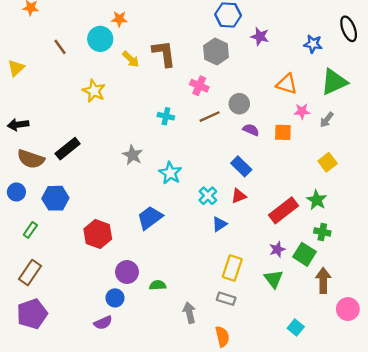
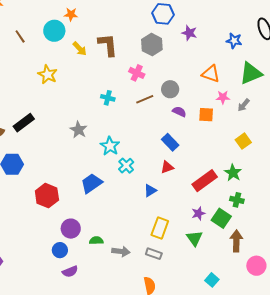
cyan cross: (208, 196) -> (126, 166), moved
gray arrow: (189, 313) -> (121, 251), moved, turned 108
purple semicircle: (103, 323) -> (70, 272), moved

